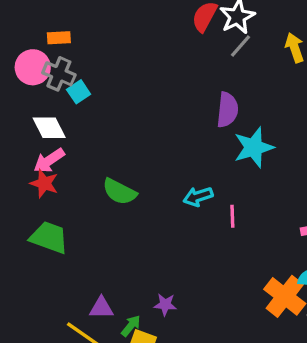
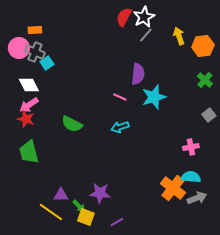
pink line: (232, 216) -> (120, 97), moved, turned -64
green trapezoid: (49, 237) -> (29, 152), turned -125
purple star: (165, 305) -> (100, 193), size x1.5
green arrow: (131, 326) -> (79, 206), turned 96

